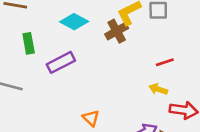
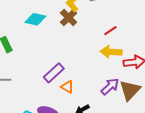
purple rectangle: (61, 62) -> (54, 73), moved
yellow arrow: (158, 89) -> (111, 52), size x1.5

